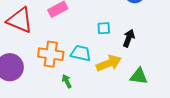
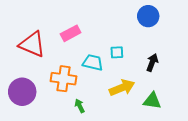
black arrow: (129, 38) -> (152, 63), moved
cyan trapezoid: (81, 53) -> (93, 63), moved

